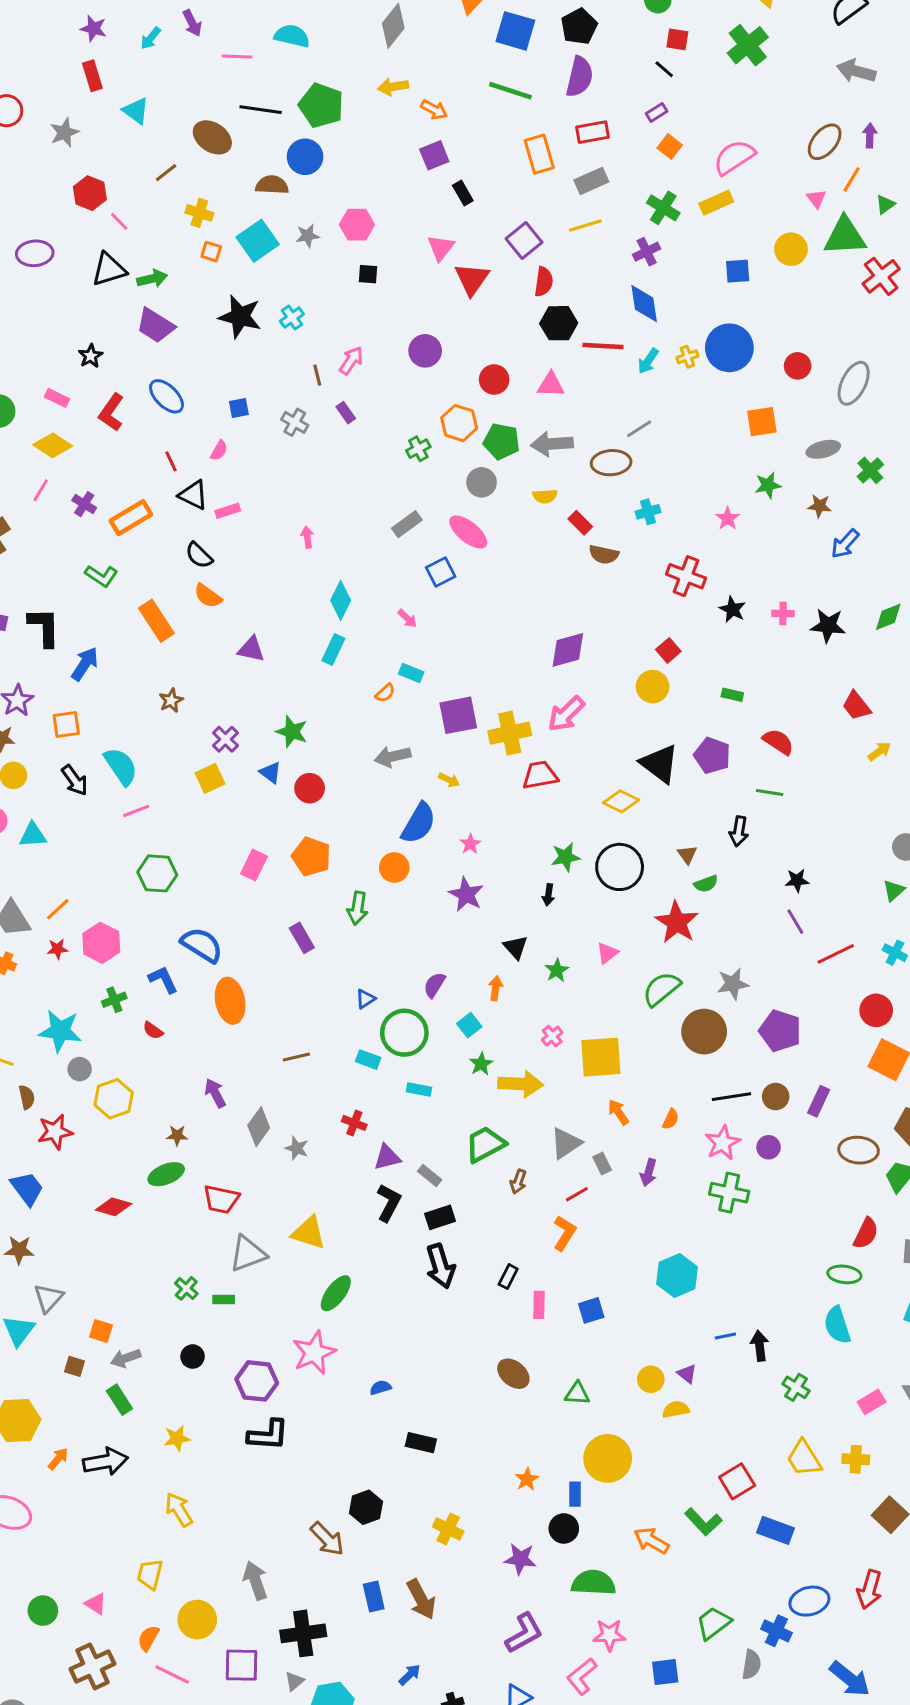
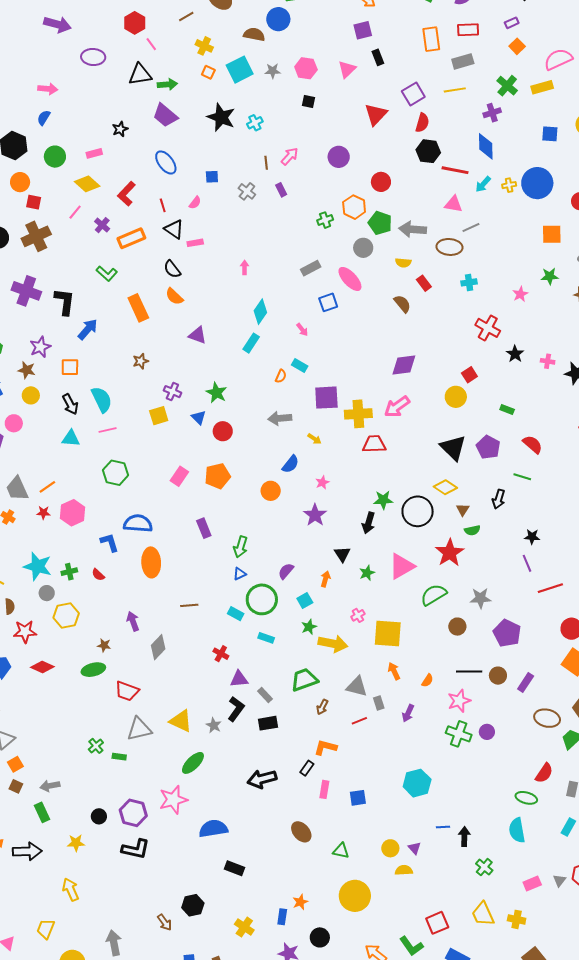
pink triangle: (441, 248) -> (347, 69), moved
pink triangle: (551, 385) -> (454, 204), moved
pink rectangle: (57, 398) -> (94, 153), turned -49
red L-shape: (111, 412) -> (126, 194), moved
brown semicircle: (604, 554) -> (402, 304), moved, turned -150
orange semicircle: (385, 693) -> (281, 376), turned -32
purple cross: (225, 739) -> (172, 392), turned -30
yellow diamond: (621, 801) -> (445, 487), moved
blue semicircle: (419, 823) -> (291, 464), size x0.7
cyan triangle: (33, 835) -> (71, 438), moved
orange pentagon: (311, 857) -> (218, 476), turned 30
black arrow: (548, 895) -> (369, 523), size x1.5
green arrow: (358, 908) -> (241, 547), moved
blue semicircle: (202, 945) -> (138, 523), turned -36
pink triangle: (607, 953) -> (402, 566), size x1.8
green cross: (114, 1000) -> (69, 572), moved
brown circle: (704, 1032) -> (457, 627), size x0.6
gray triangle: (566, 1143) -> (357, 686), turned 40
purple circle: (769, 1147) -> (487, 732), moved
gray star: (297, 1148) -> (214, 725), moved
red diamond: (114, 1207) -> (42, 667), moved
orange L-shape: (564, 1233) -> (325, 747), moved, turned -115
black arrow: (440, 1266) -> (262, 779), moved, turned 84
orange square: (101, 1331) -> (15, 764), moved, turned 35
black circle: (193, 1357) -> (99, 816), moved
blue semicircle: (380, 1388) -> (213, 829), size x2.0
blue rectangle: (575, 1494) -> (282, 917), moved
brown arrow: (327, 1539) -> (164, 922), size x0.7

